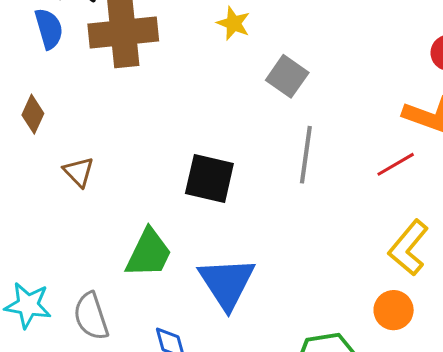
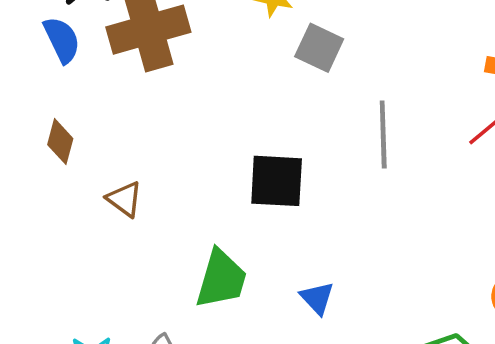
gray square: (287, 76) -> (319, 48), moved
blue triangle: (227, 283) -> (317, 298), size x0.5

